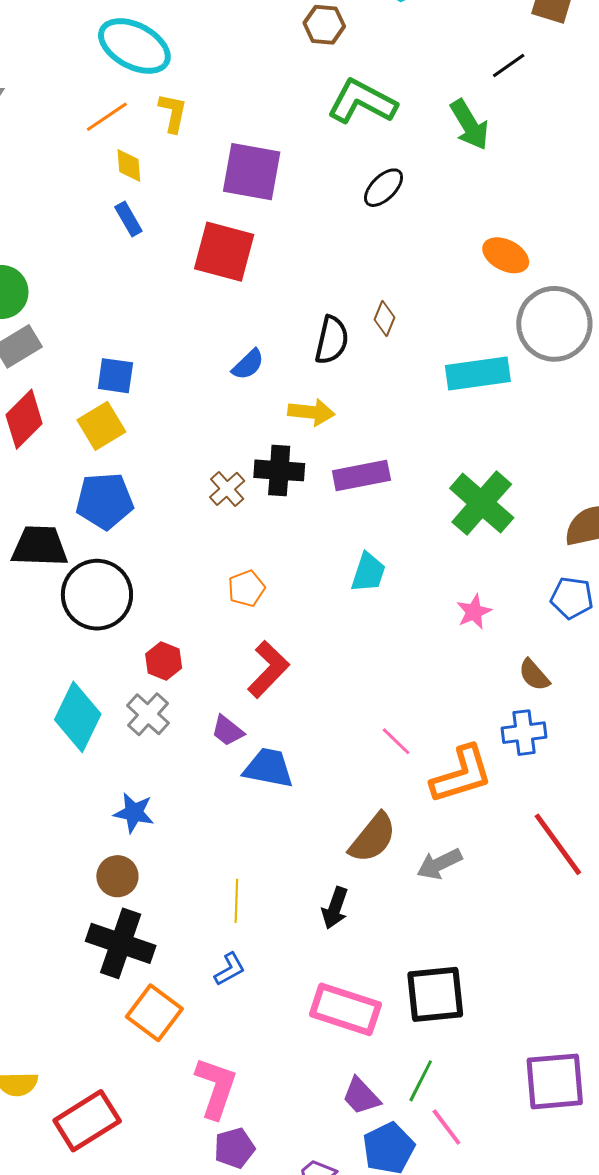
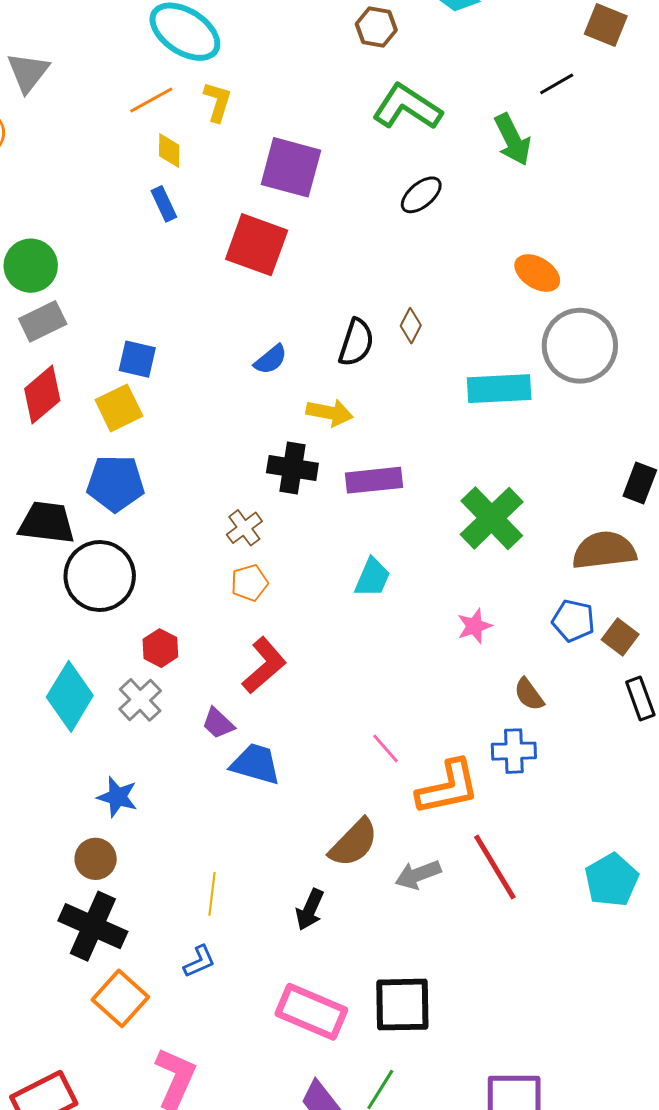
brown cross: (227, 489) -> (244, 528), moved
red line: (558, 844) -> (495, 867), moved

